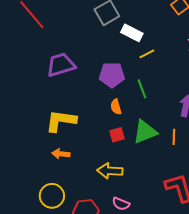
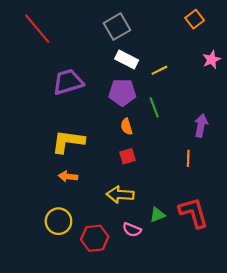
white rectangle: (132, 33) -> (127, 60), moved
green triangle: (145, 132) -> (157, 215), moved, size x0.6

